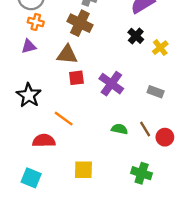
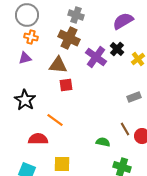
purple cross: (111, 84) -> (96, 57), moved
gray rectangle: (156, 92) -> (134, 97), turned -40
green semicircle: (119, 129) -> (103, 142), moved
yellow square: (83, 170) -> (62, 164), moved

